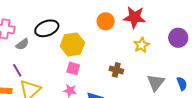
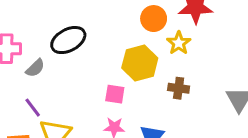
yellow hexagon: (72, 44) -> (140, 63), moved
yellow star: (141, 45) -> (179, 43), moved

